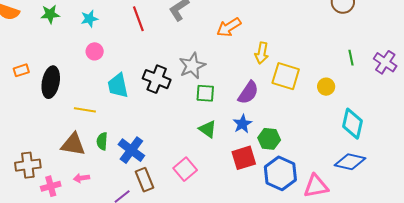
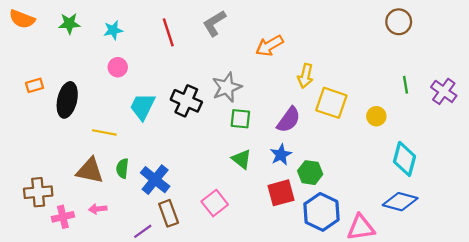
cyan trapezoid: (118, 86) -> (143, 107), turned 36

